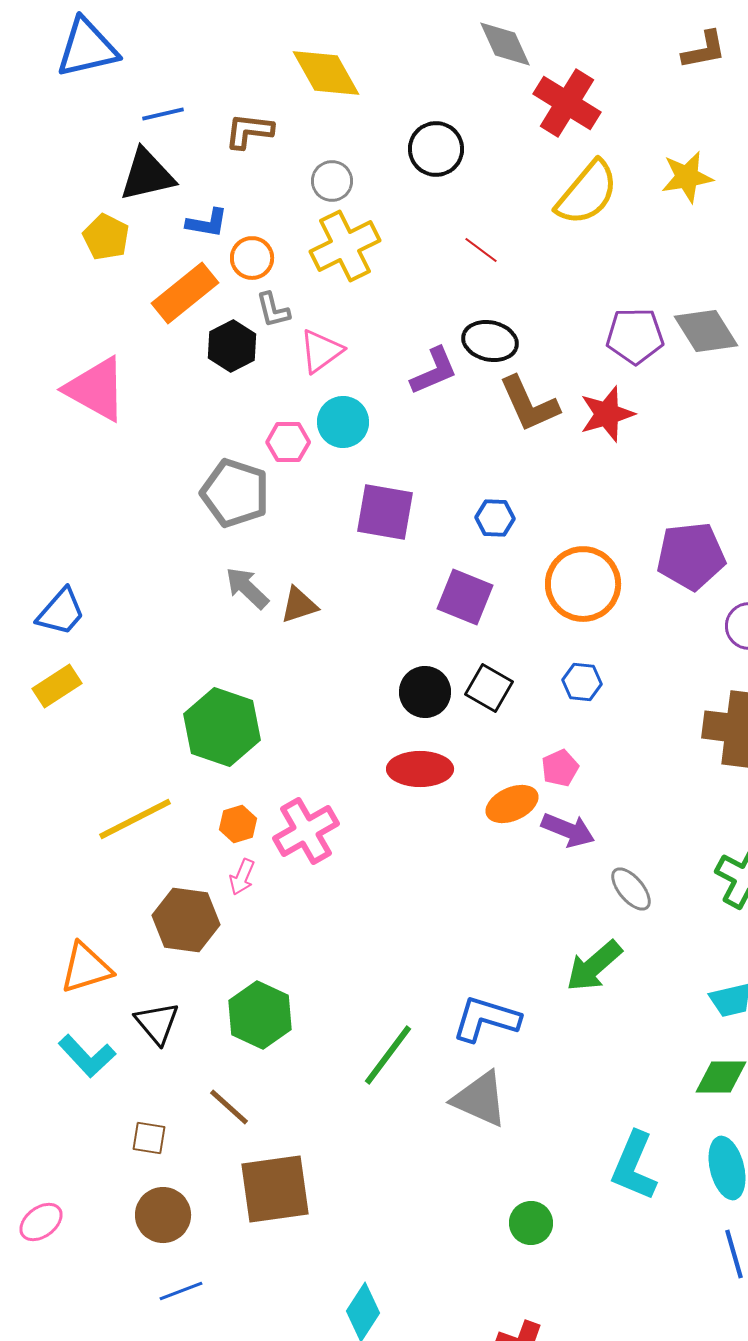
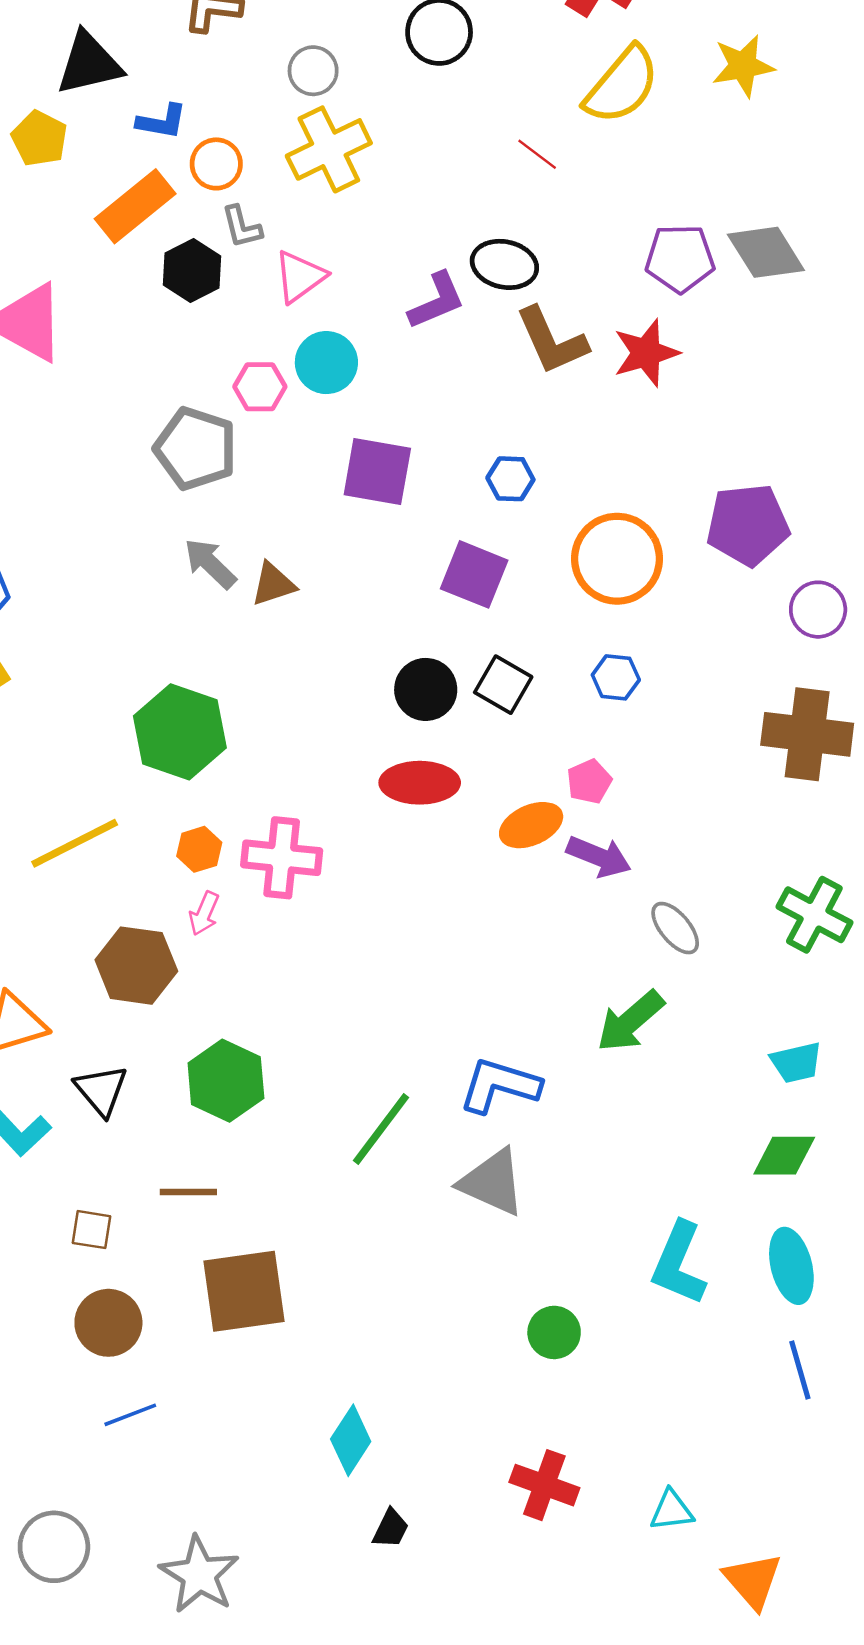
red line: (481, 250) -> (537, 154), moved
pink cross: (306, 831) -> (282, 858), turned 36
brown line: (229, 1107) -> (188, 1192), turned -42

